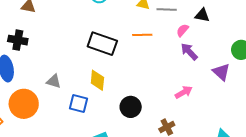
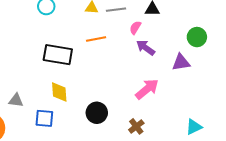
purple triangle: (221, 72) -> (181, 62), turned -42
pink arrow: (184, 92) -> (147, 89), size x1.4

